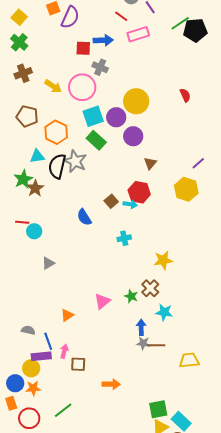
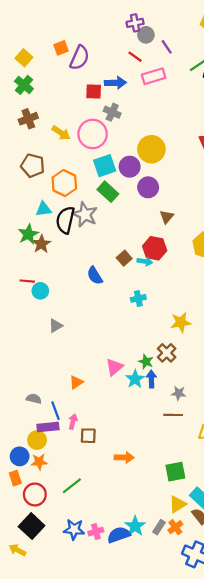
cyan star: (164, 312) -> (135, 379), moved, turned 30
blue arrow: (141, 327) -> (151, 379), moved
gray star: (143, 343) -> (179, 393), moved
green square: (158, 409) -> (175, 472), moved

